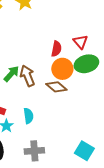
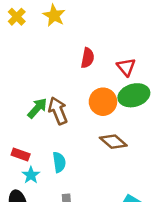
red semicircle: (56, 49) -> (88, 58), moved
brown diamond: (56, 87) -> (113, 142), moved

